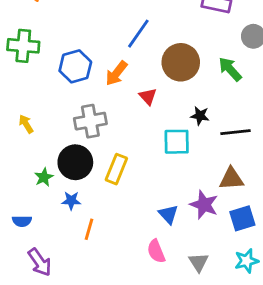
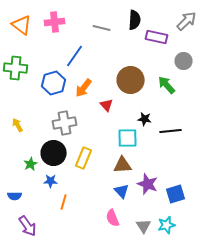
blue line: (138, 34) -> (75, 56), moved
brown triangle: (231, 179) -> (123, 165), moved
cyan star: (246, 261) -> (167, 225), moved

